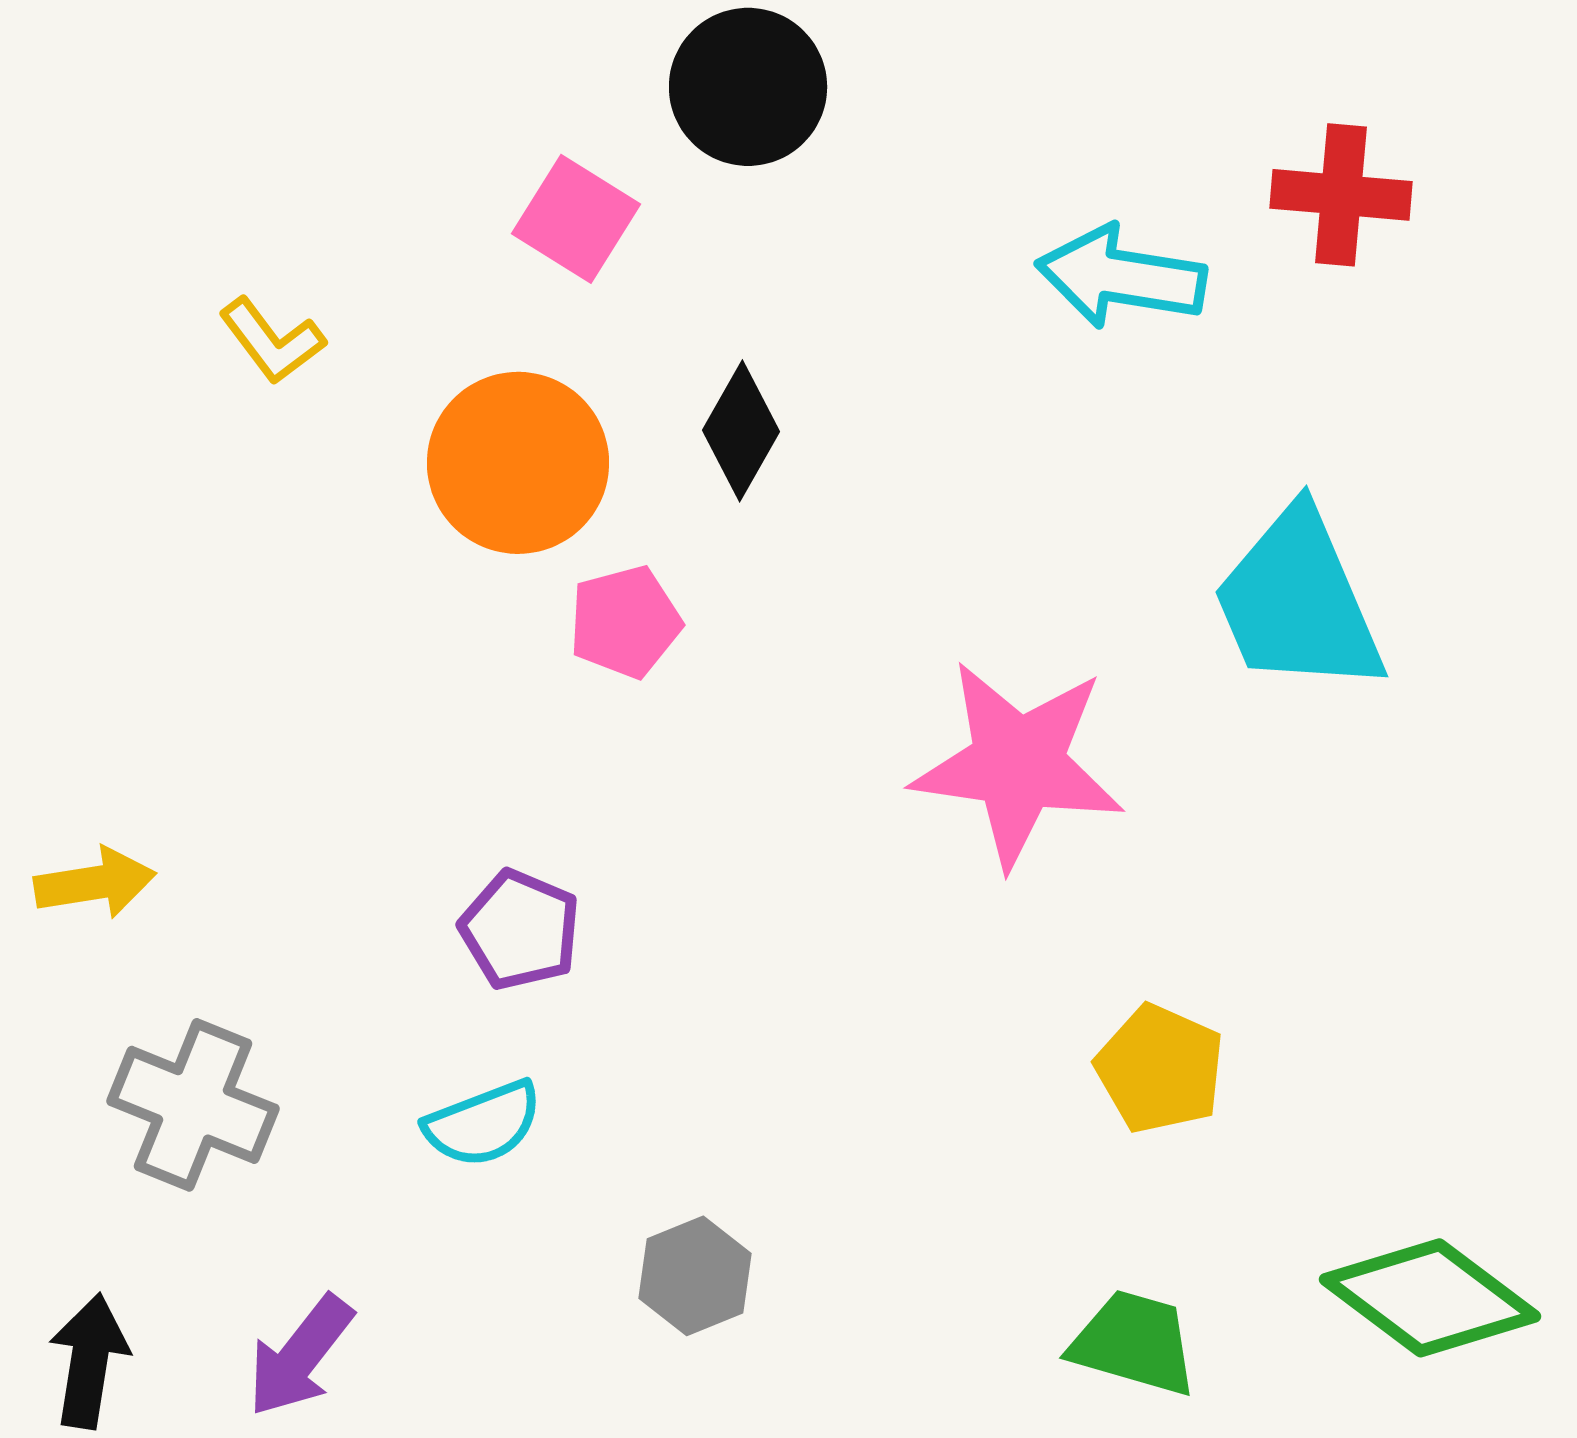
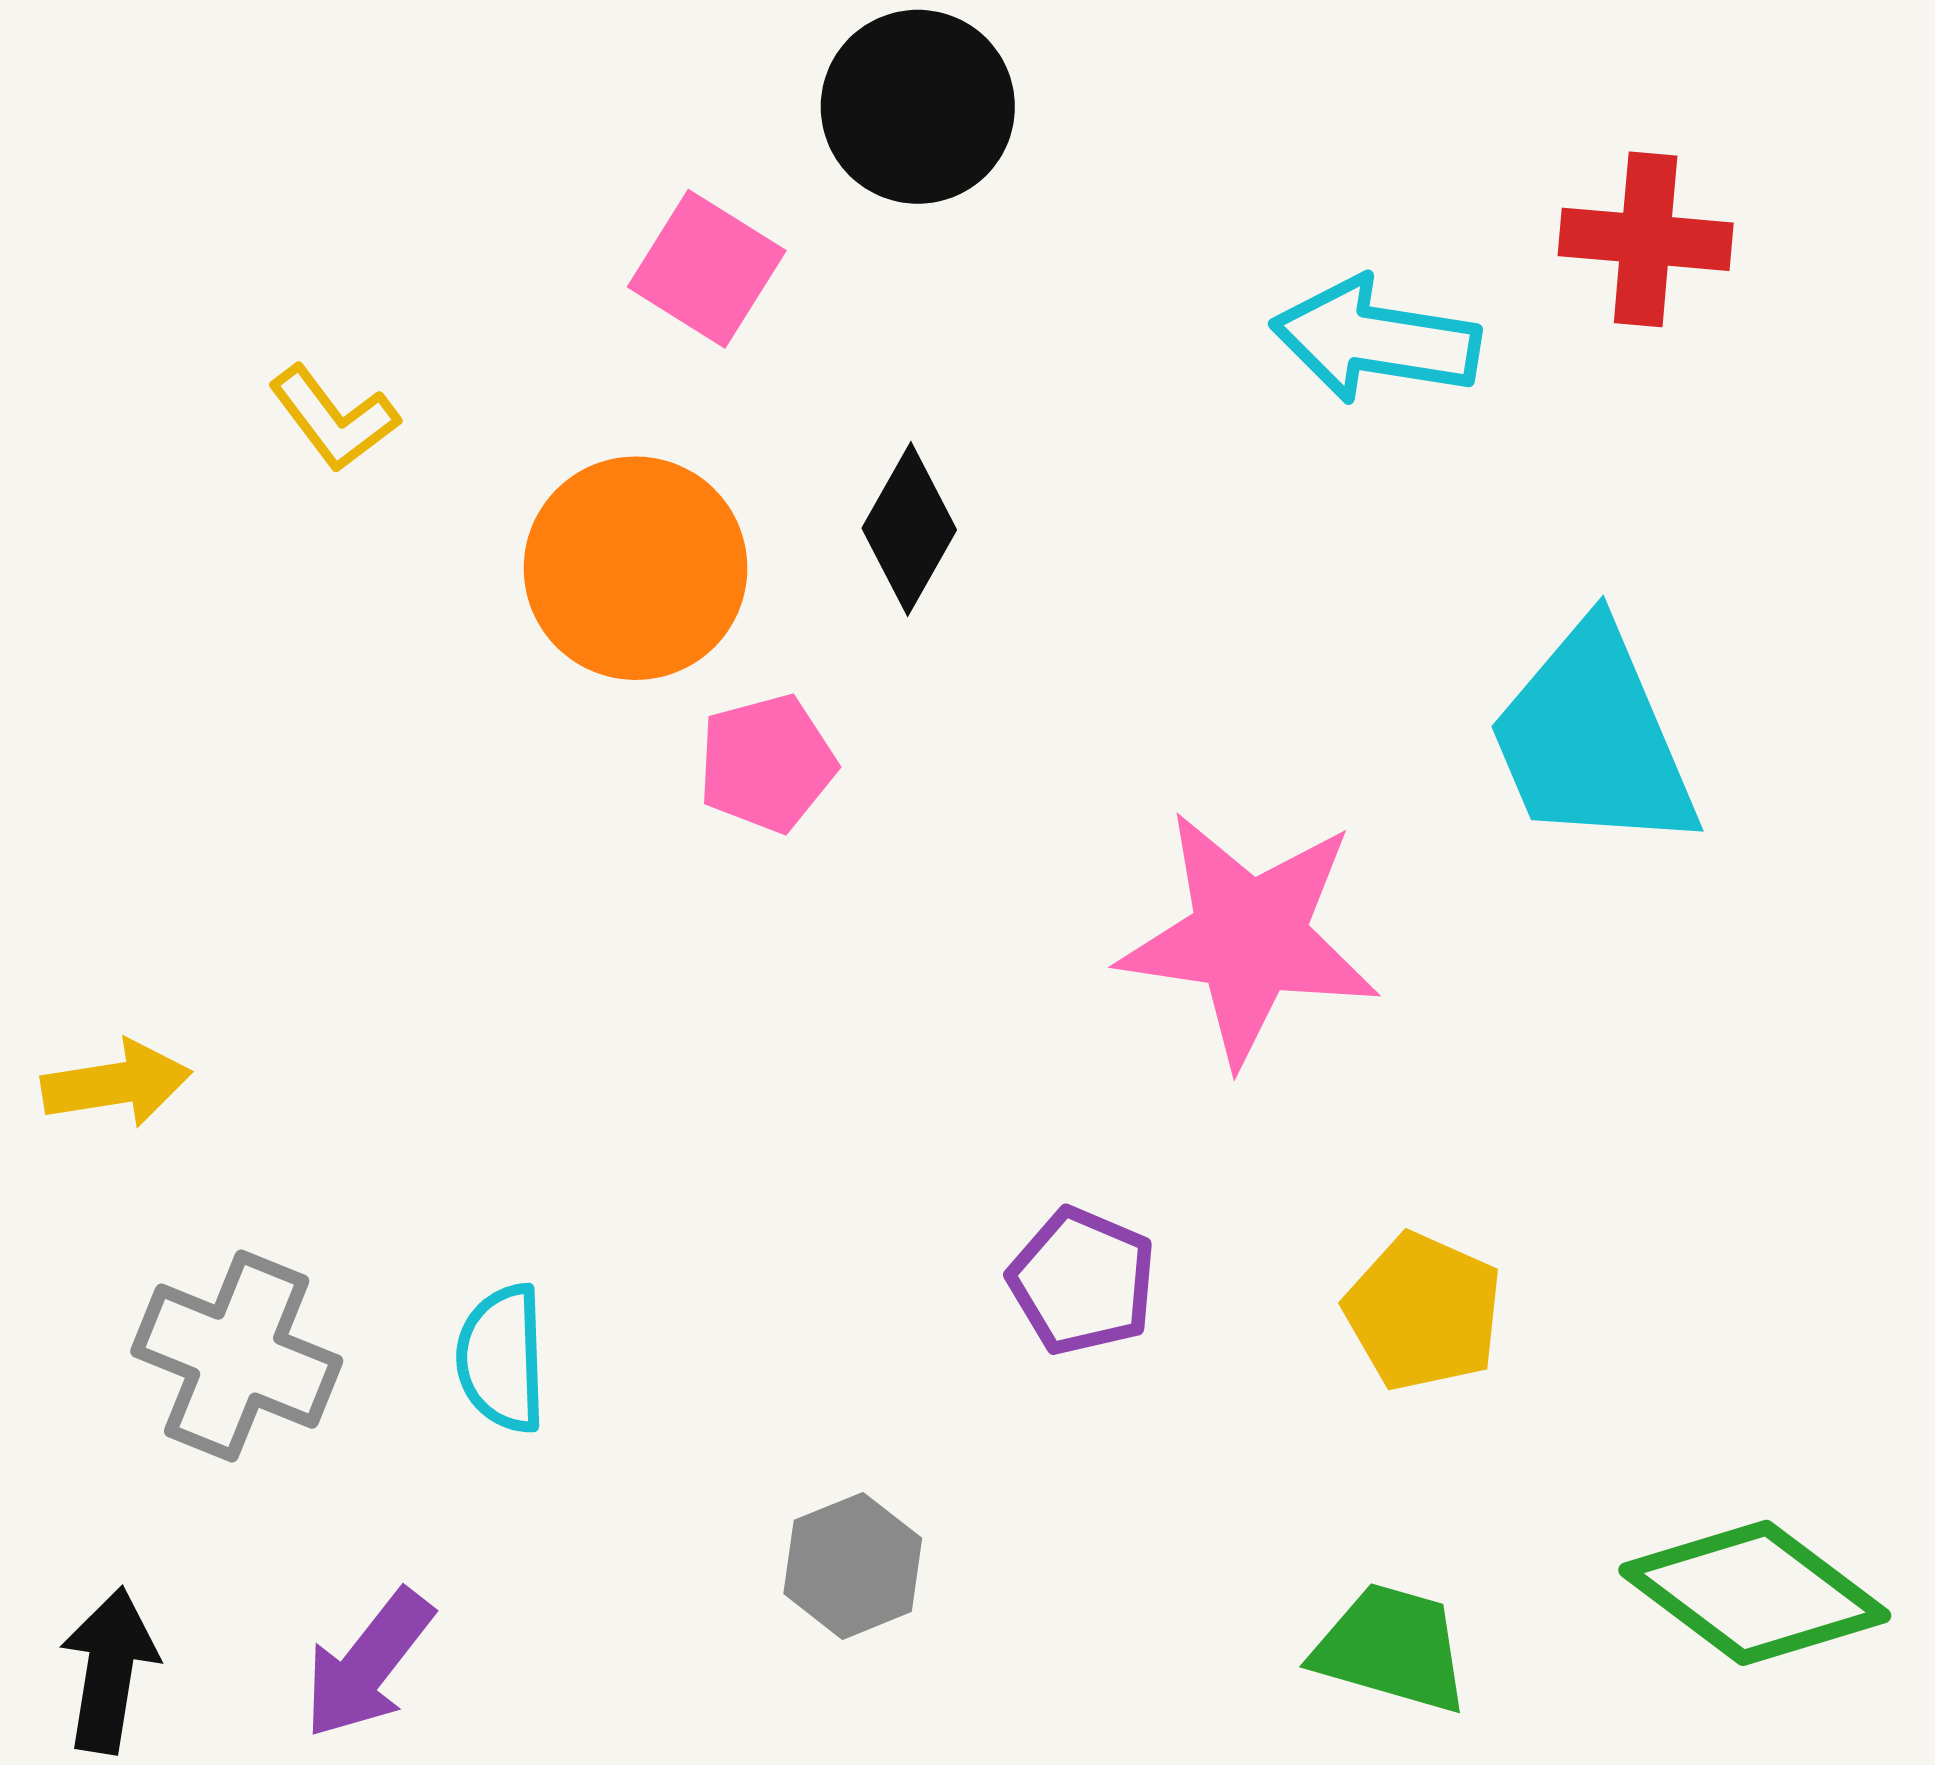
purple pentagon: (520, 930) -> (1082, 1281), moved
cyan semicircle: (483, 1124) -> (502, 1359), moved, turned 109

